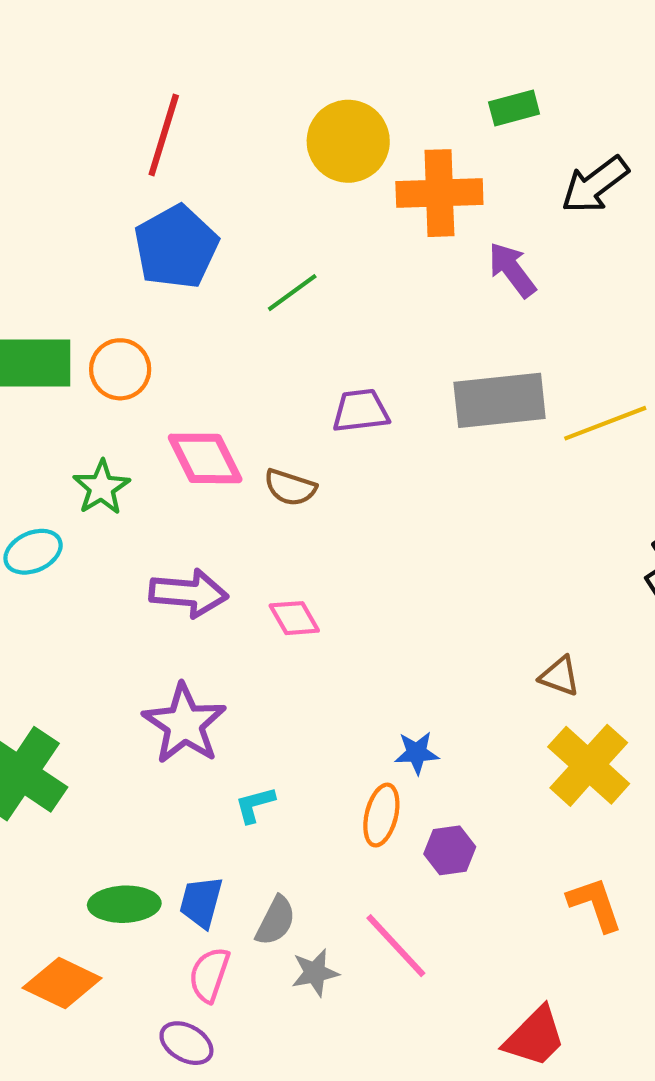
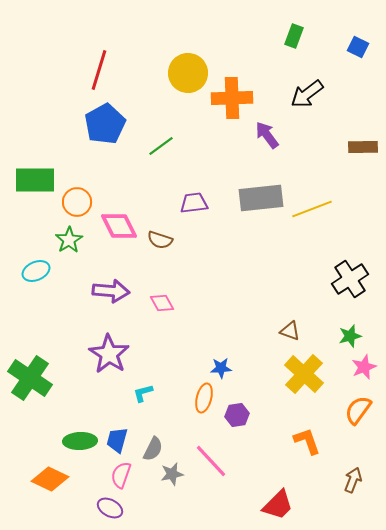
green rectangle: (514, 108) -> (294, 36), moved, turned -55
orange circle: (120, 369) -> (77, 202), moved

